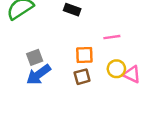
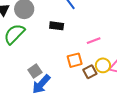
brown square: (82, 77) -> (90, 72), moved

